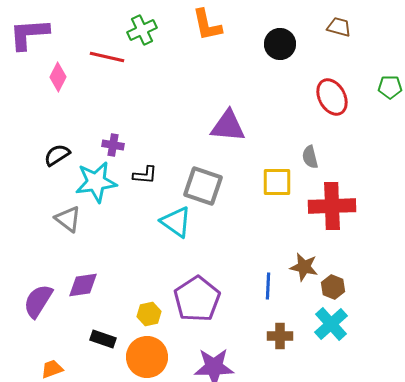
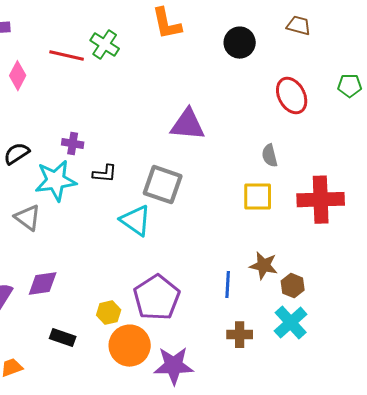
green cross: (142, 30) -> (105, 45), moved, turned -32
yellow square: (277, 182) -> (258, 197), moved
red cross: (332, 206) -> (321, 200), moved
orange circle: (147, 357) -> (130, 346), moved

